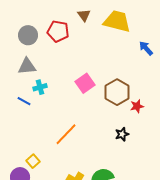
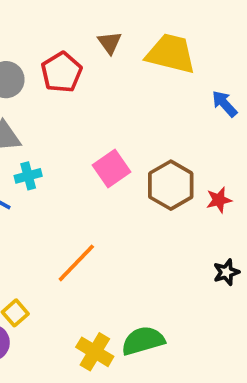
red pentagon: (58, 31) -> (62, 72), turned 30
red star: (137, 106) -> (219, 200), moved
black star: (122, 134) -> (226, 272), moved

